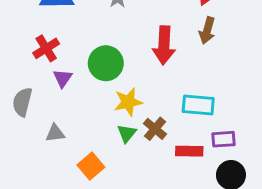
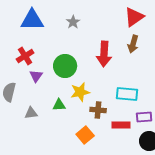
brown cross: (155, 129) -> (98, 110), turned -35
green triangle: (127, 133) -> (59, 105), moved, turned 48
orange square: (91, 166) -> (85, 135), moved

